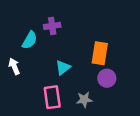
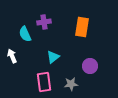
cyan semicircle: (30, 40) -> (25, 34), turned 126
orange rectangle: (100, 53) -> (82, 27), moved

